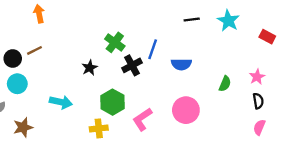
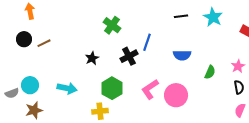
orange arrow: (39, 14) -> (30, 11), moved
green cross: (115, 42) -> (112, 25), moved
black circle: (13, 58) -> (24, 39), moved
blue semicircle: (181, 64) -> (182, 55), moved
cyan circle: (17, 84) -> (30, 85), moved
pink L-shape: (142, 119) -> (150, 89), moved

